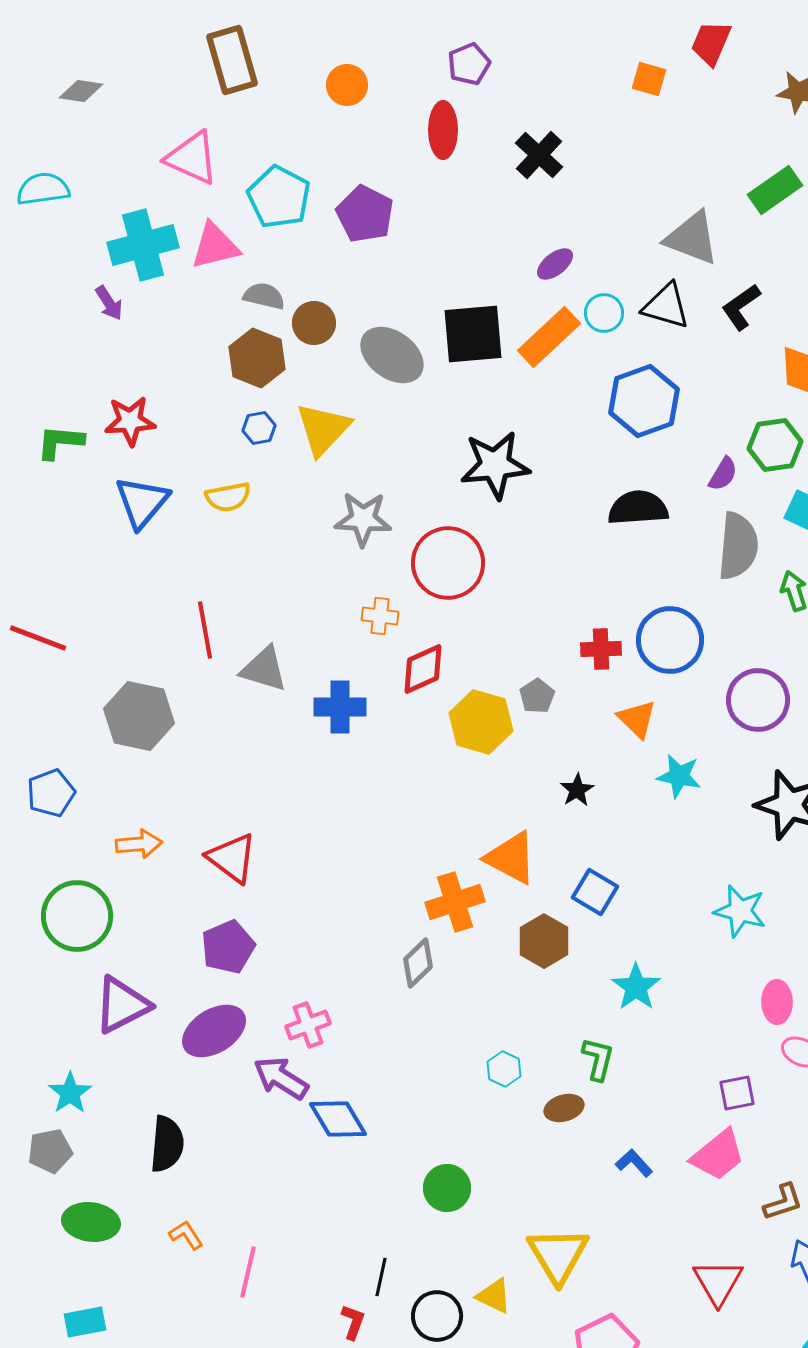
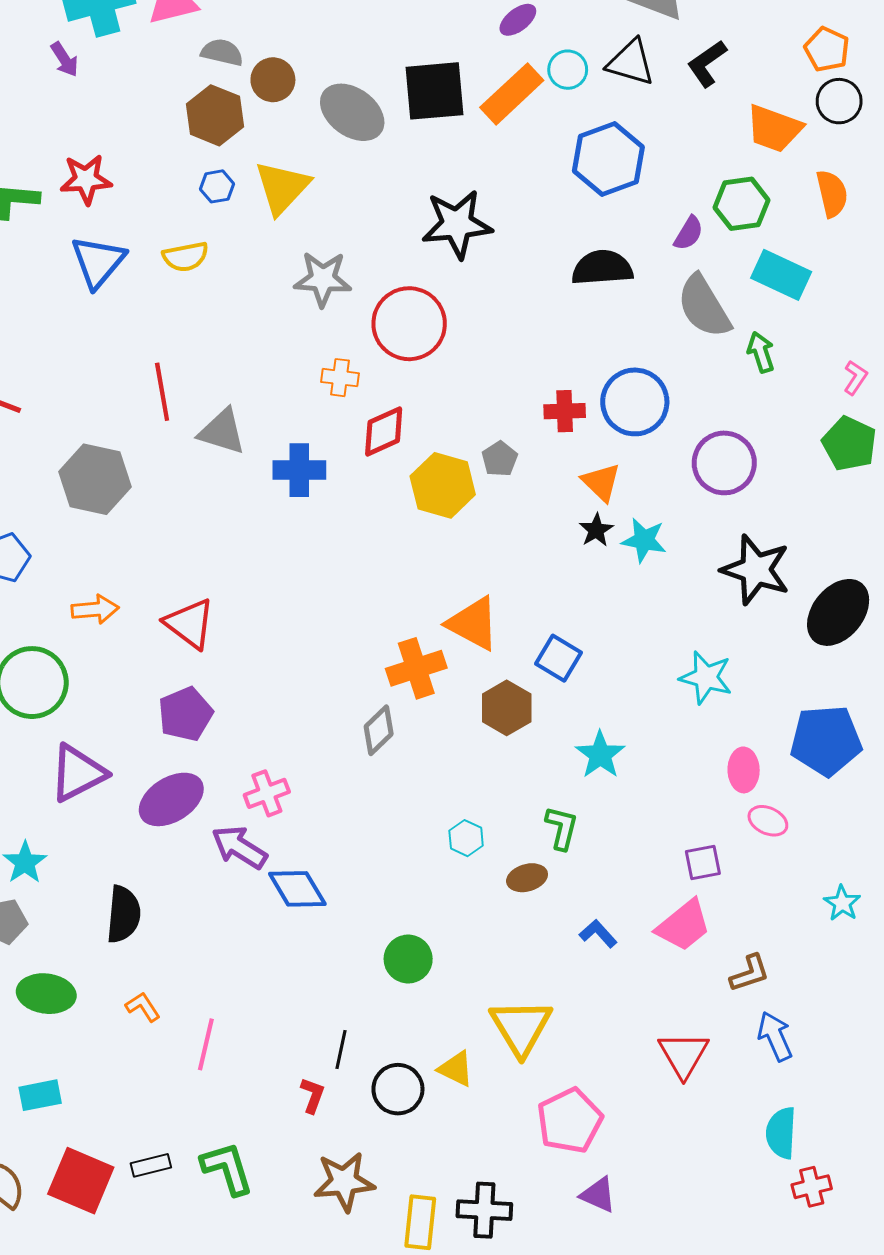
gray semicircle: (738, 546) -> (704, 306), turned 144
black star: (577, 790) -> (596, 530), moved

